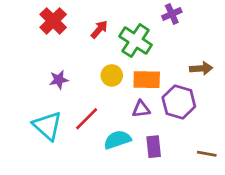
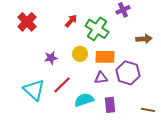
red cross: (53, 21) -> (27, 22), moved
brown arrow: (201, 68) -> (144, 39), moved
purple star: (59, 80) -> (51, 58), moved

